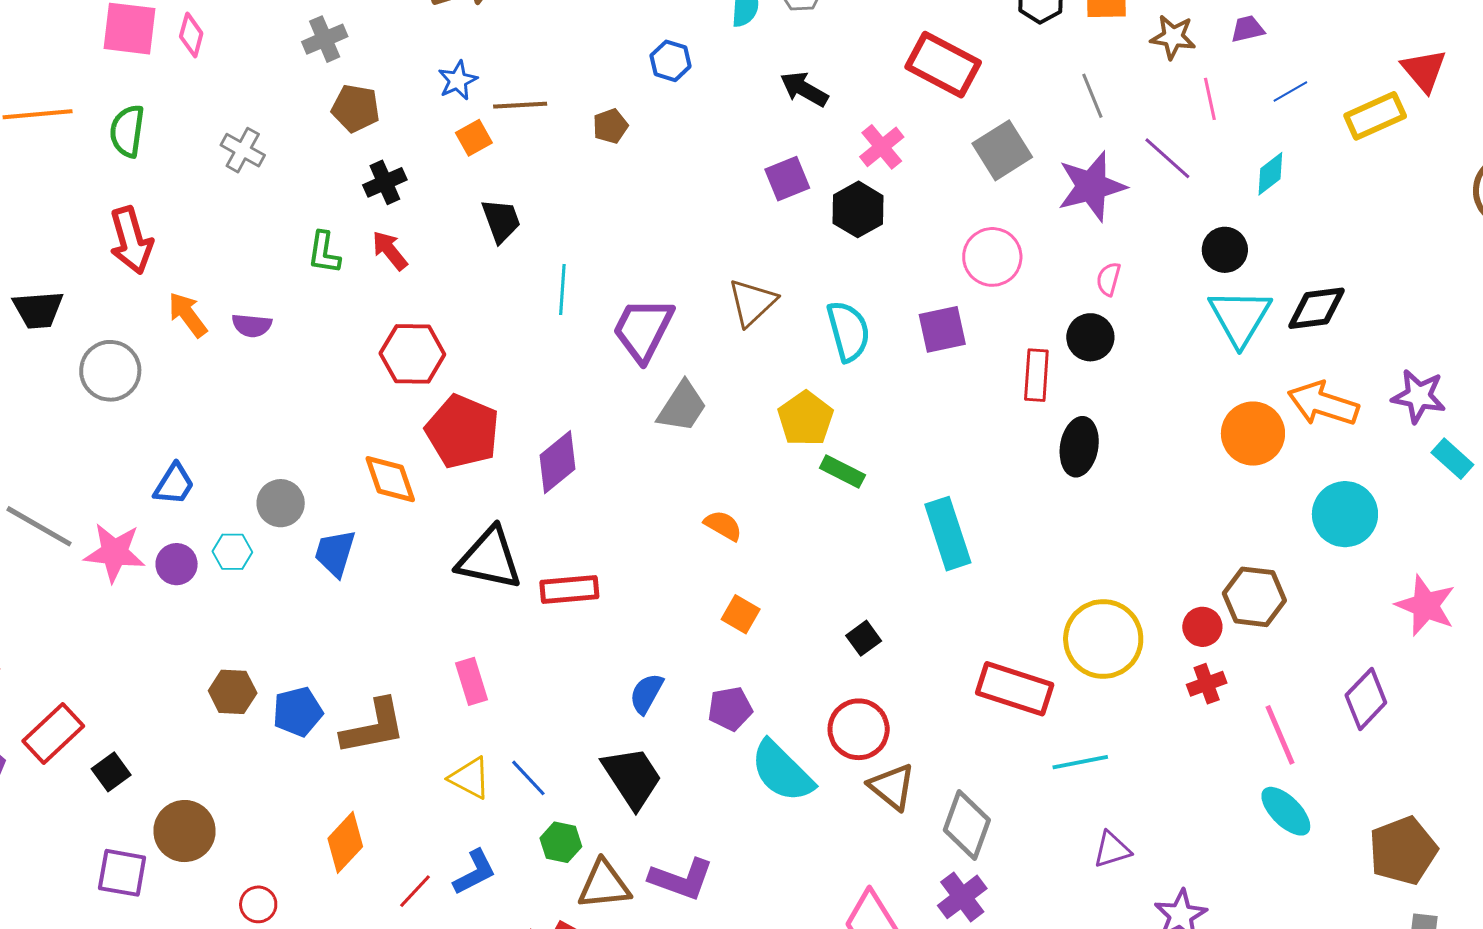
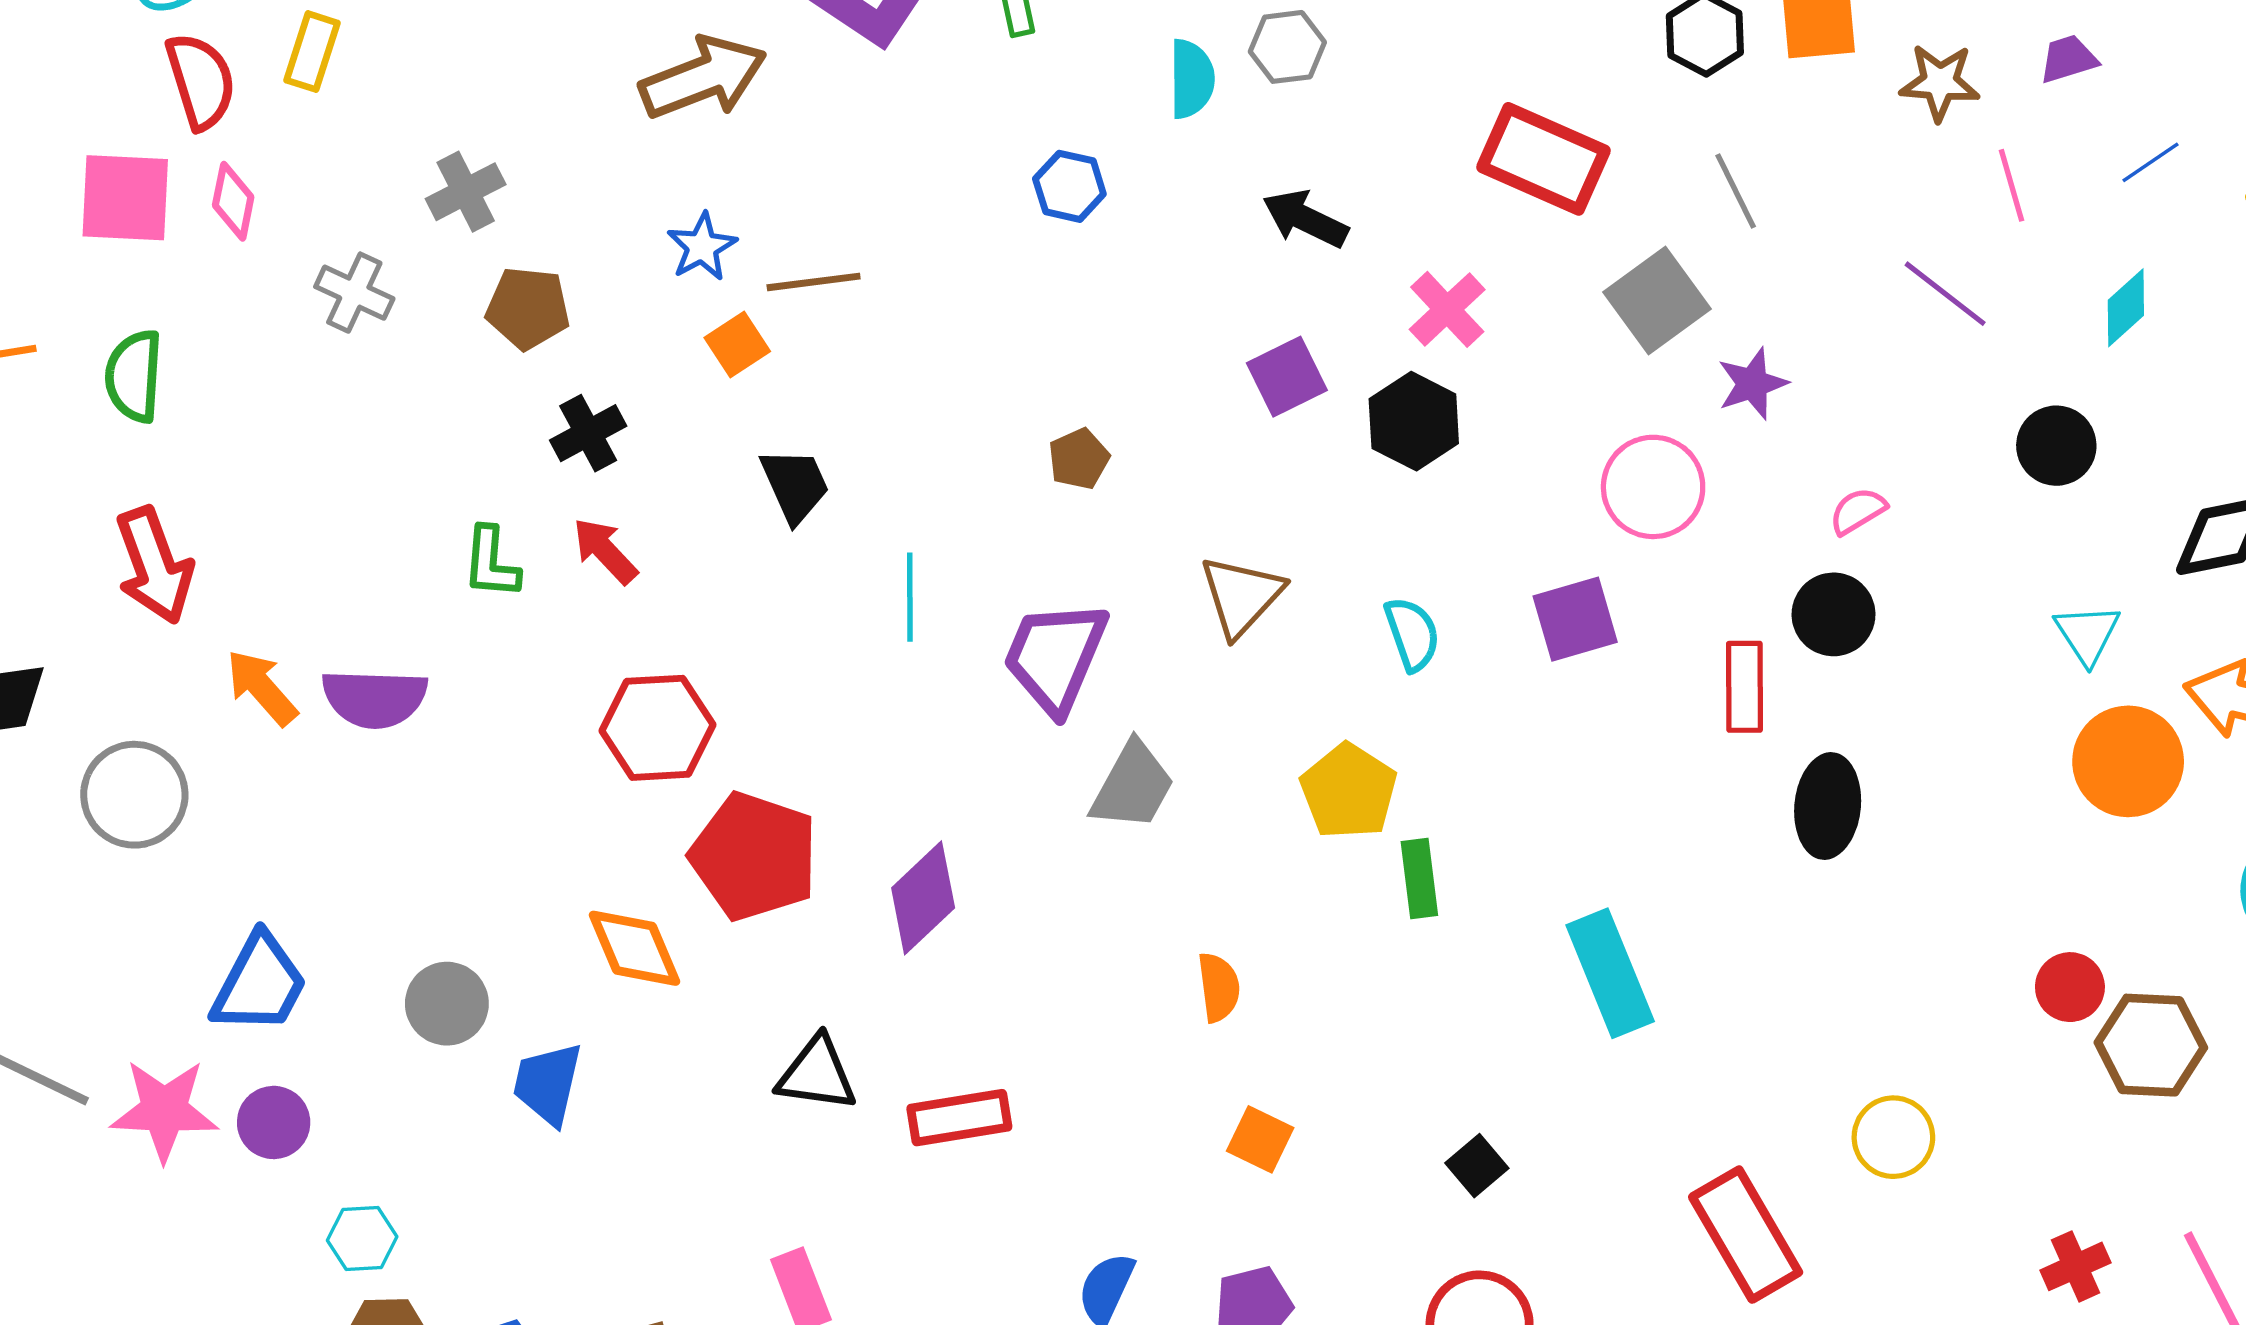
gray line: (1092, 96) -> (1736, 191), moved
brown pentagon: (610, 126) -> (1079, 459), moved
gray cross: (243, 150) -> (354, 293), moved
purple star: (1092, 186) -> (1752, 384), moved, size x0.6
pink semicircle: (1109, 279) -> (1858, 511), turned 48
cyan triangle: (1240, 317) -> (2087, 634), moved, size x0.6
purple semicircle: (252, 325) -> (375, 698), size x1.5
cyan semicircle: (848, 331) -> (1412, 634), size x0.7
green rectangle: (842, 471) -> (1419, 878), turned 60
blue trapezoid: (174, 484) -> (259, 984), size x1.4
orange semicircle: (723, 526) -> (1219, 987), turned 57
cyan hexagon: (232, 552) -> (362, 1238), moved
black triangle: (489, 559) -> (817, 1074), size x0.7
red circle: (1202, 627) -> (2070, 987), moved
yellow circle: (1103, 639) -> (1893, 1137), size x0.6
red cross: (1207, 684) -> (2075, 1266), moved
red rectangle: (1015, 689) -> (1746, 1235), turned 46

